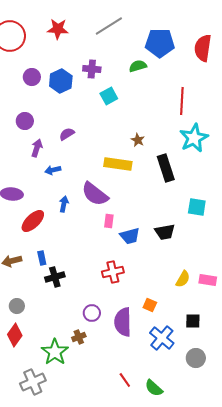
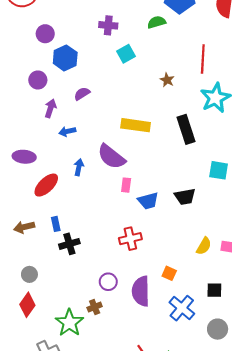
blue hexagon: (61, 81) -> (65, 58), moved
brown star: (138, 140) -> (167, 80), moved

